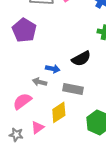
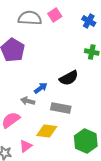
blue arrow: (53, 69) -> (41, 88), turned -48
yellow diamond: (59, 112) -> (47, 131), turned 40

